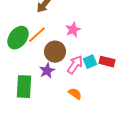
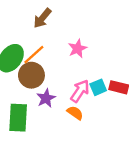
brown circle: (55, 52) -> (31, 75), moved
orange semicircle: (75, 94) -> (75, 113), moved

